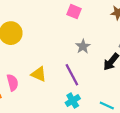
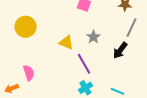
yellow triangle: (39, 74) -> (66, 42), moved

